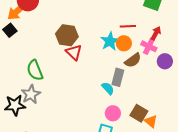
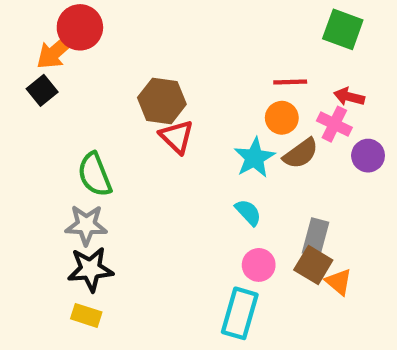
red arrow: (156, 33) -> (349, 97), turned -104
cyan star: (110, 41) -> (254, 158), moved
gray rectangle: (118, 77) -> (315, 238), moved
gray star: (31, 94) -> (86, 225), turned 30
black star: (15, 105) -> (90, 269), moved

